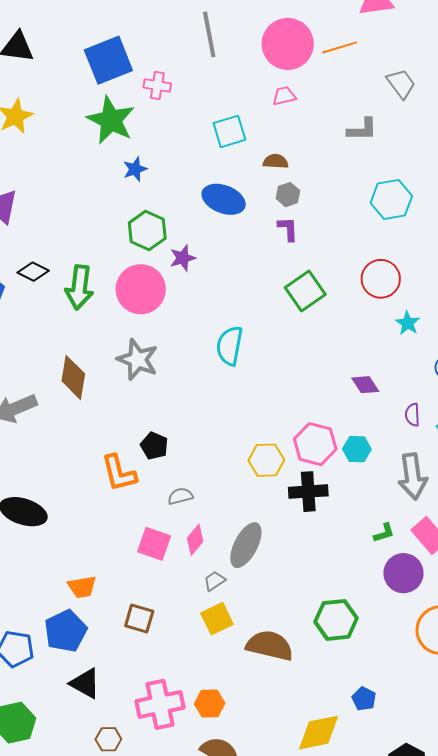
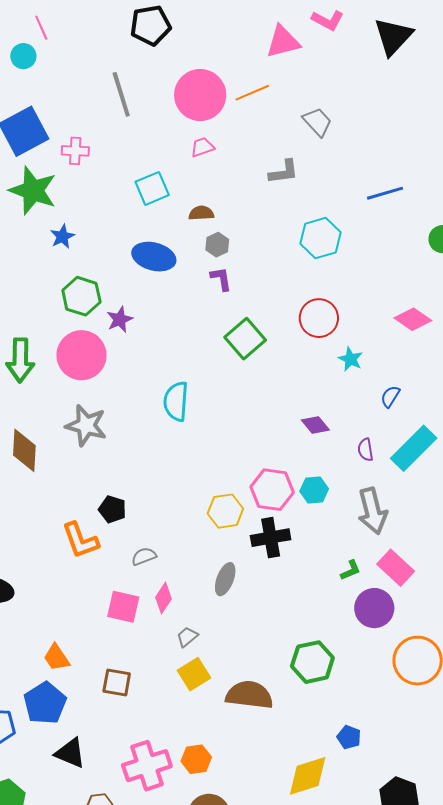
gray ellipse: (246, 545) -> (225, 579), moved, size x0.7
orange trapezoid: (82, 587) -> (56, 658), turned 72

